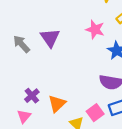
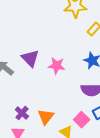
pink star: (95, 29) -> (57, 66), moved

